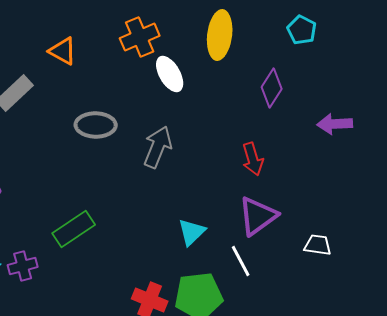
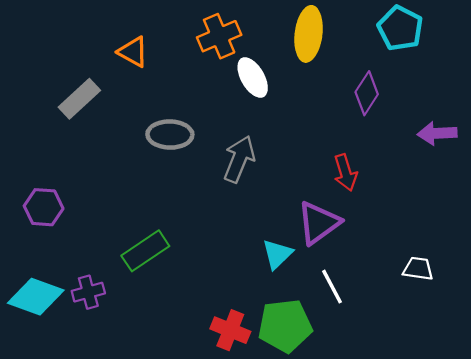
cyan pentagon: (302, 30) -> (400, 28), size x1.4
purple triangle: (258, 216) -> (319, 223), moved

